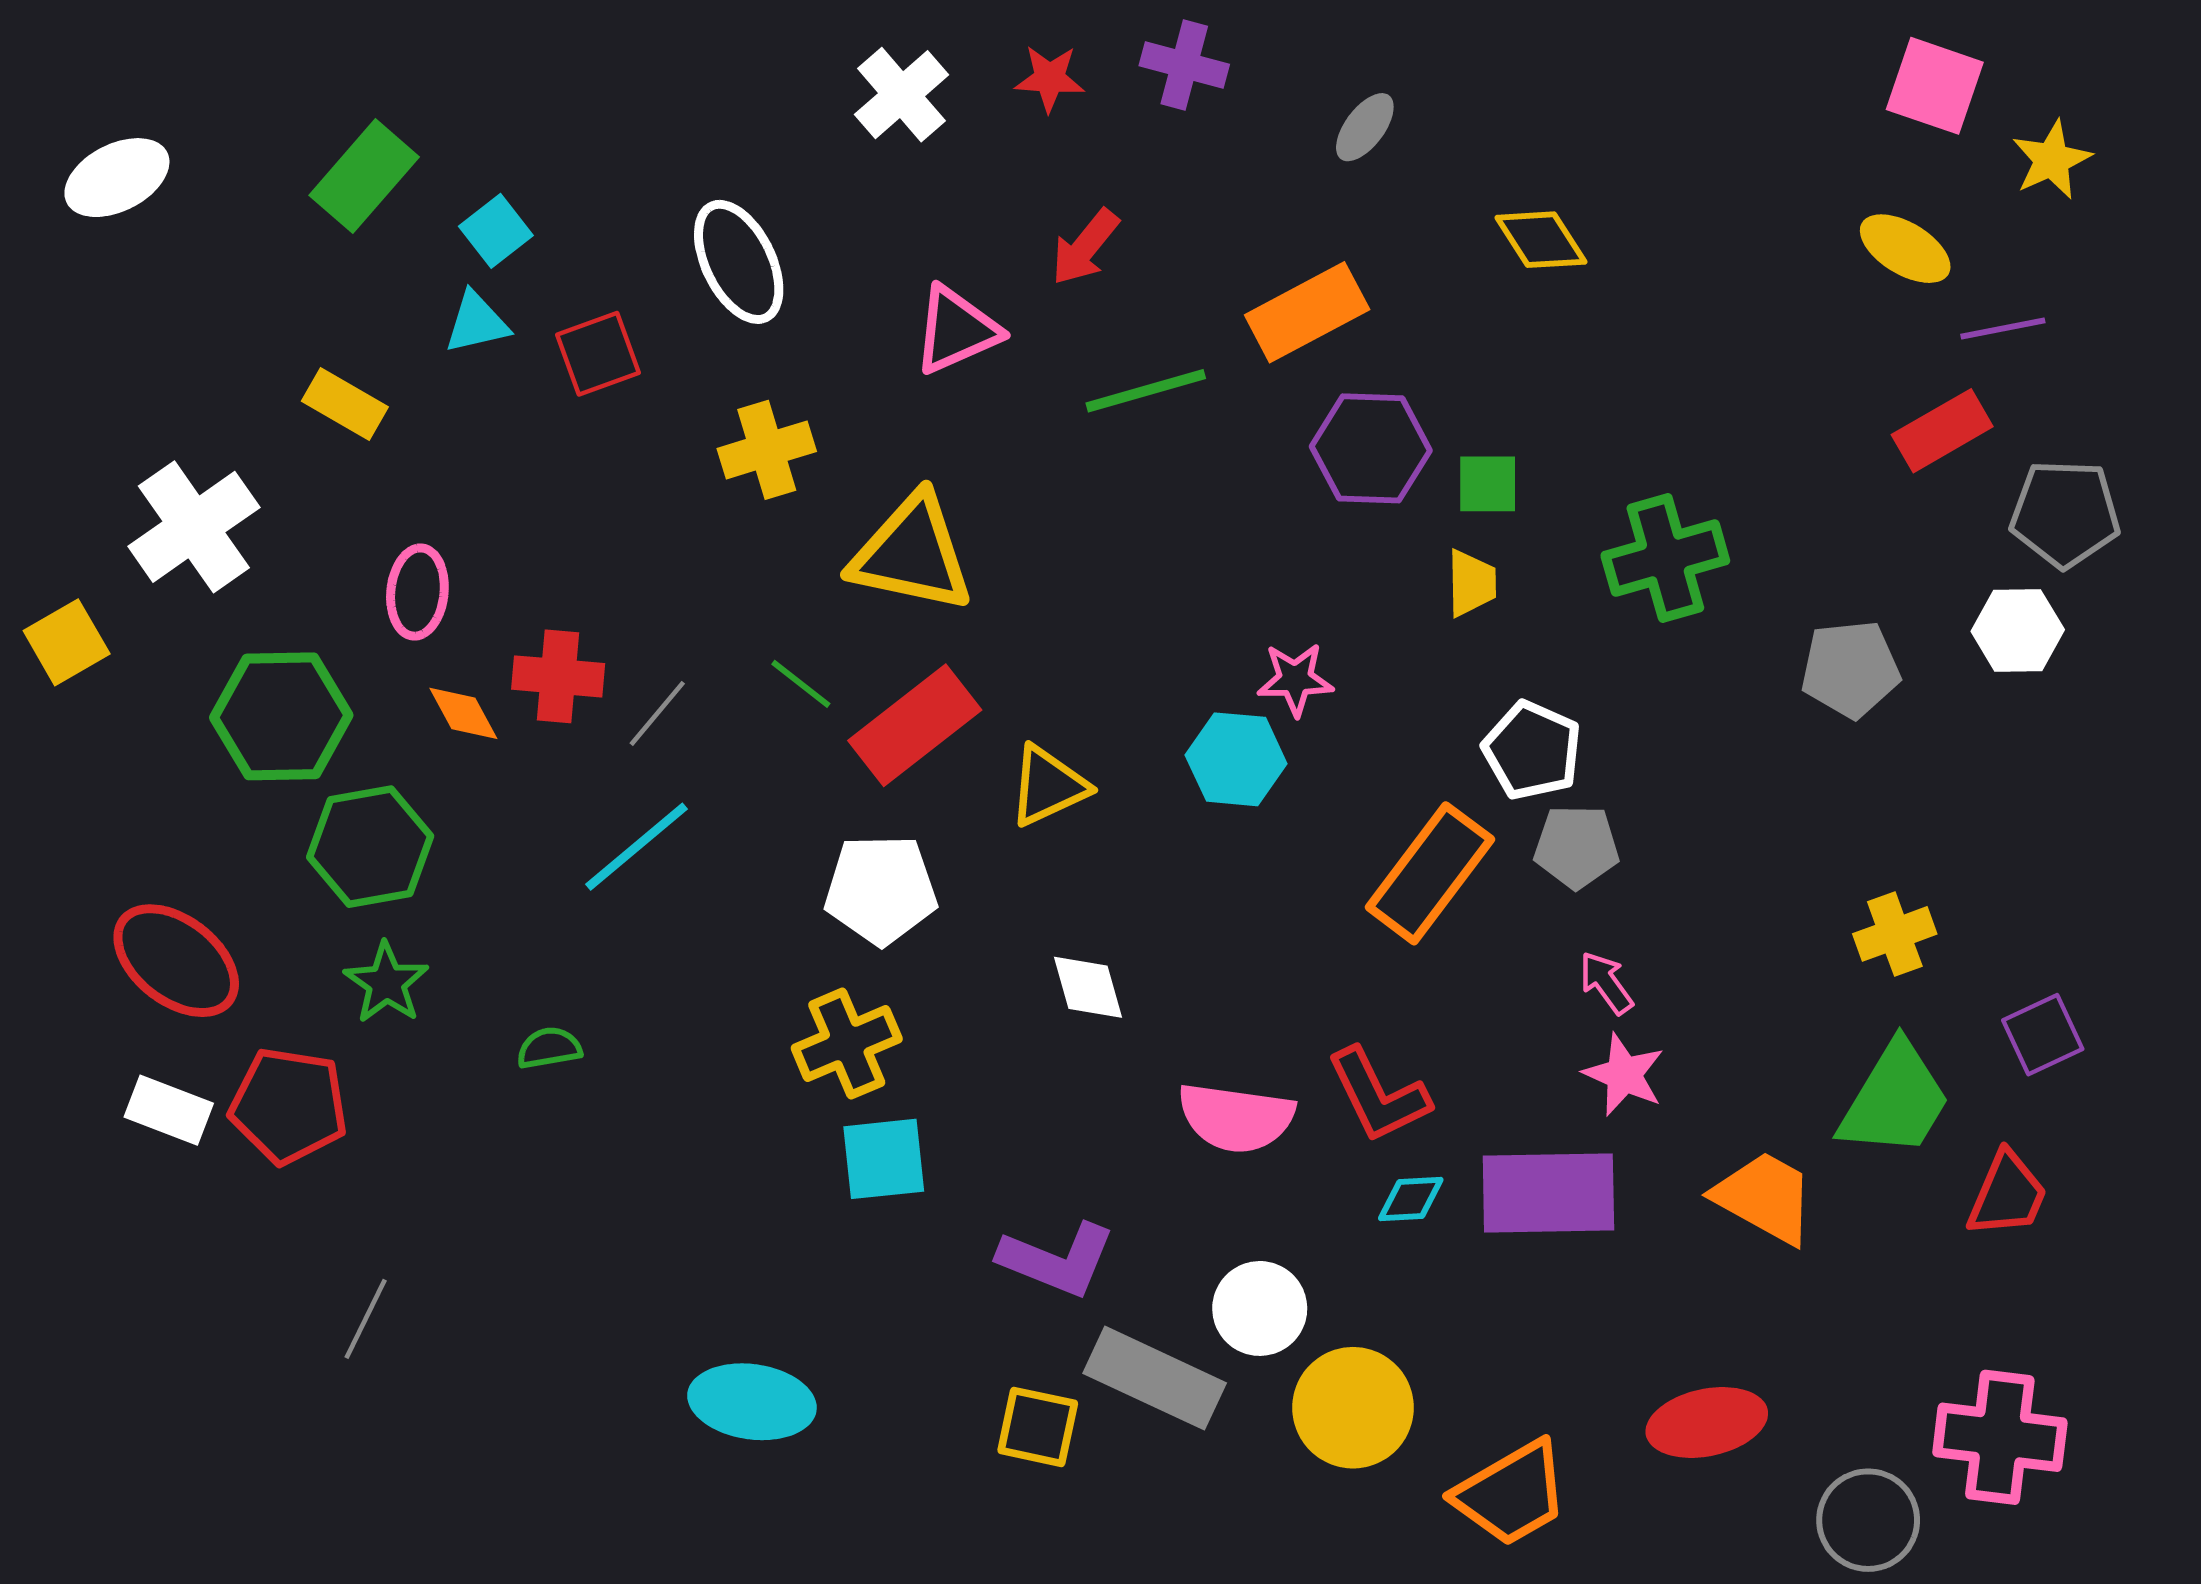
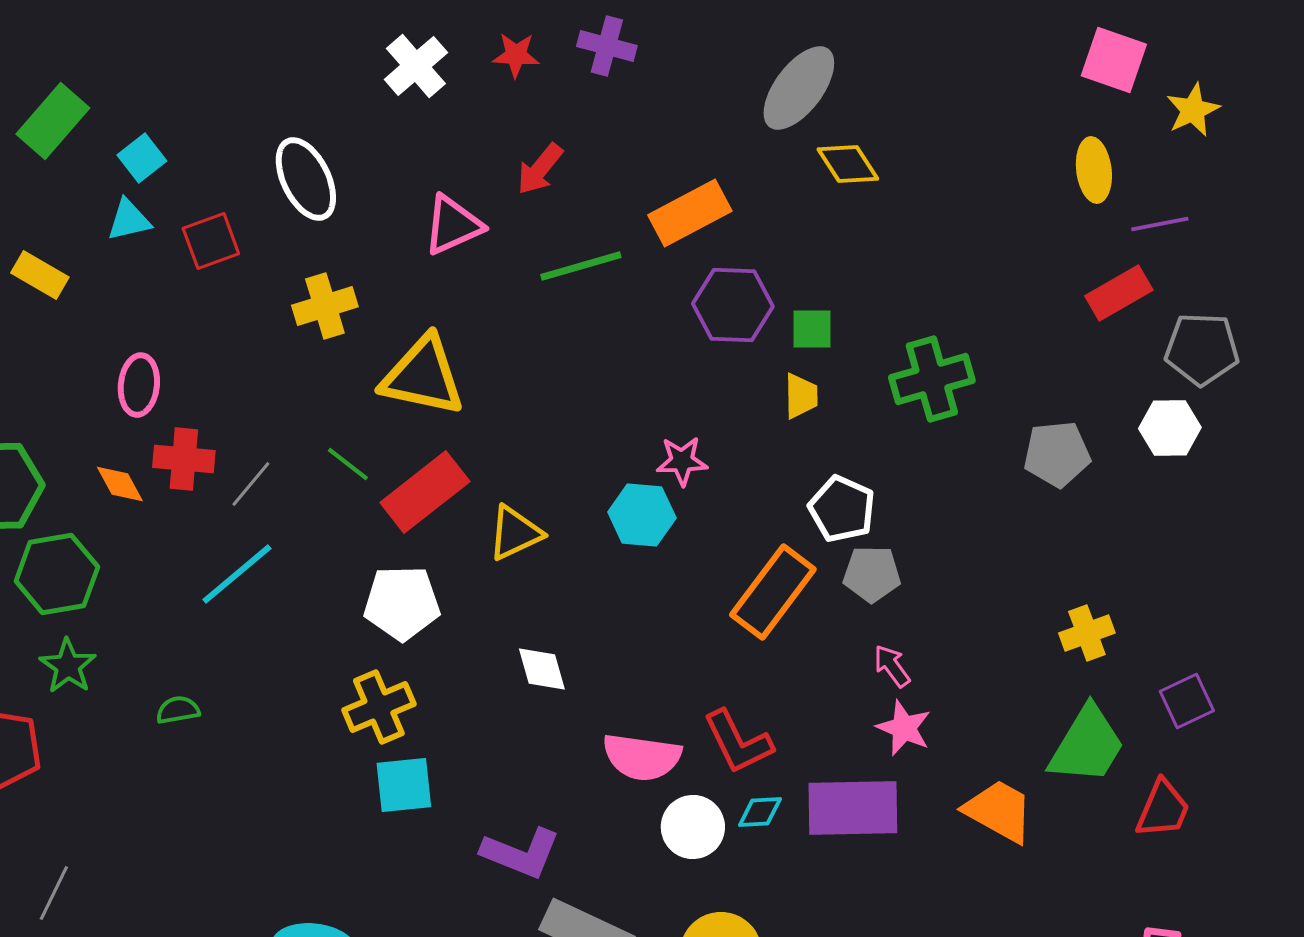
gray ellipse: (1365, 127) -> (799, 88), moved, size x1.8
yellow ellipse: (1905, 249) -> (1094, 170), turned 52
pink ellipse: (417, 592) -> (139, 385), moved
white circle: (1260, 1308) -> (693, 827), moved

